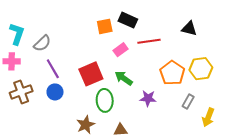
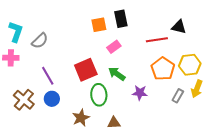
black rectangle: (128, 20) -> (121, 19), turned 54
red line: (149, 41) -> (157, 40), moved
purple line: (53, 69) -> (48, 76), moved
brown cross: (21, 92) -> (24, 100), moved, turned -30
blue circle: (55, 92) -> (52, 99), moved
yellow arrow: (208, 117) -> (197, 89), moved

